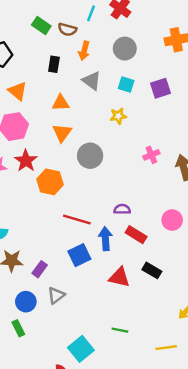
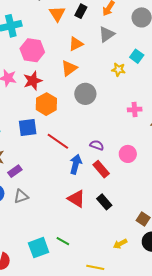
gray triangle: (92, 81) -> (107, 34), turned 30
cyan square: (126, 84) -> (137, 56), moved
orange triangle: (18, 91) -> (57, 14), moved
orange triangle: (61, 103) -> (76, 44), turned -42
pink circle: (172, 220) -> (128, 154), moved
blue square: (79, 255) -> (28, 128), moved
cyan square: (81, 349) -> (39, 248), moved

